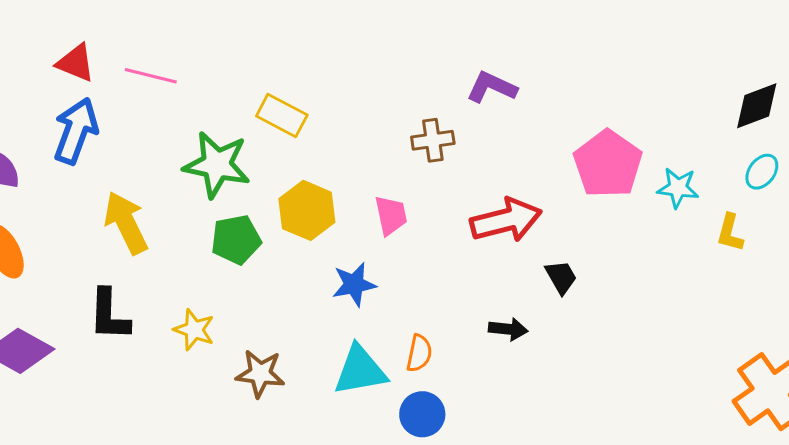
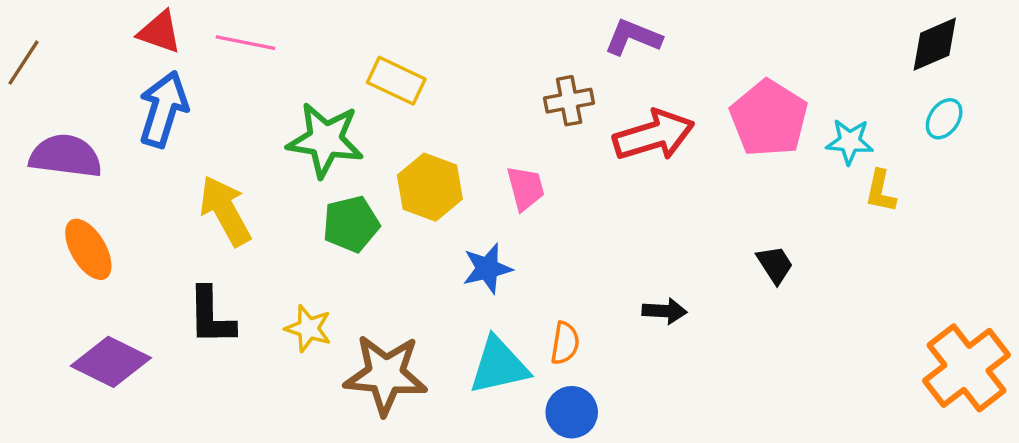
red arrow: (506, 220) -> (654, 135), moved
yellow L-shape: (730, 233) -> (881, 191), moved
black trapezoid: (561, 277) -> (775, 265), moved
brown star: (260, 374) -> (386, 375), size x1.5

